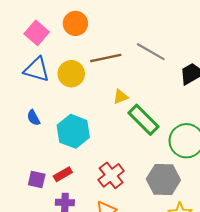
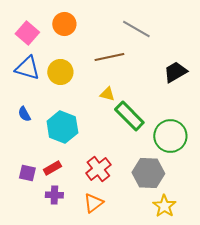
gray line: (151, 52) -> (136, 29), moved
brown line: (106, 58) -> (109, 57), moved
yellow triangle: (120, 97) -> (107, 94), turned 35

